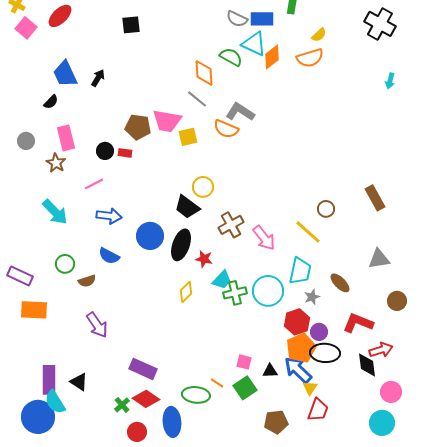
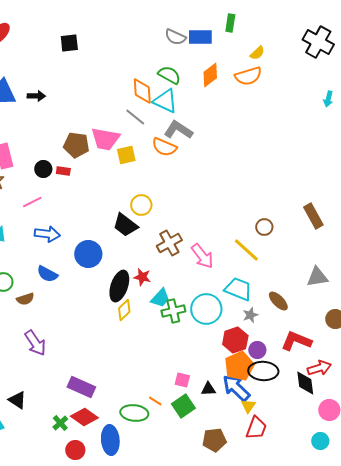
cyan triangle: (254, 44) -> (165, 101), moved
black arrow: (98, 78) -> (36, 96), turned 60
black ellipse: (181, 245) -> (119, 286), moved
cyan trapezoid: (300, 271) -> (238, 289), turned -80
cyan circle: (382, 423) -> (320, 441), size x0.7

